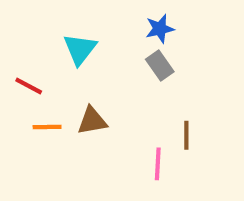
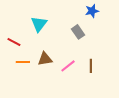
blue star: (160, 29) -> (92, 11), moved
pink line: (158, 164) -> (68, 66), moved, turned 49

